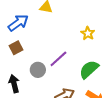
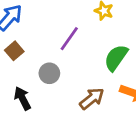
purple line: (58, 59) -> (69, 39), moved

